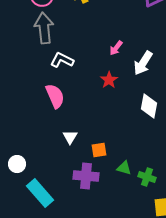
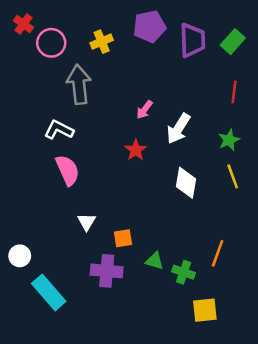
gray arrow: (44, 28) -> (79, 84), moved
white L-shape: (62, 60) -> (59, 130), moved

